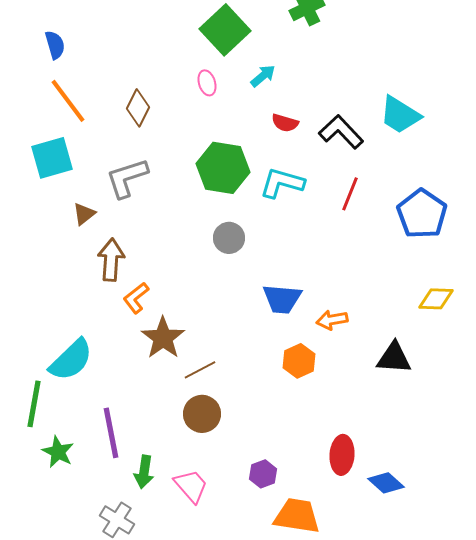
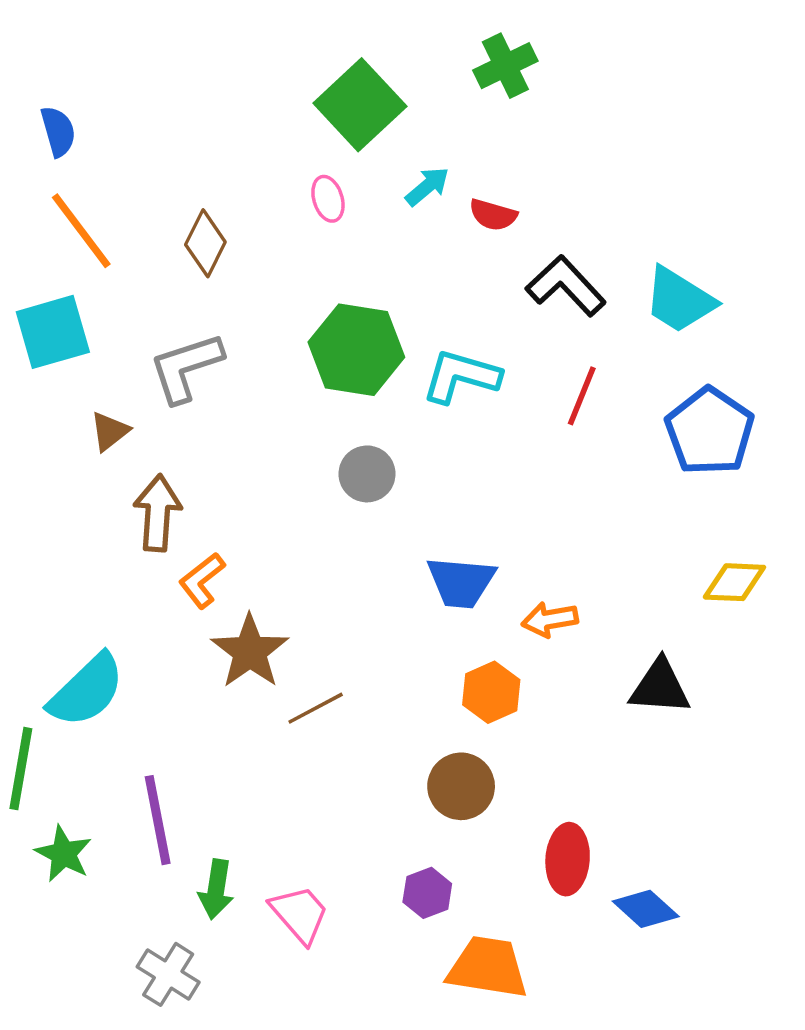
cyan trapezoid: (400, 115) -> (679, 300), moved
red semicircle: (285, 123) -> (493, 215), moved
brown circle: (202, 414) -> (461, 786), moved

